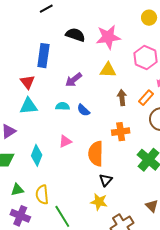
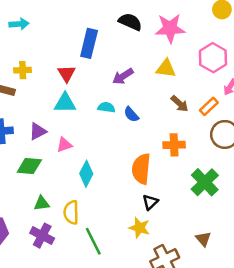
brown arrow: (122, 98) -> (180, 104), turned 133
pink triangle: (65, 141) -> (64, 145), moved
cyan diamond: (37, 155) -> (86, 174), moved

